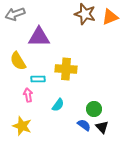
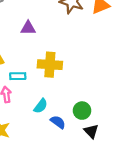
purple triangle: (39, 37) -> (28, 28), moved, size x0.6
blue semicircle: (84, 125) -> (58, 122), moved

